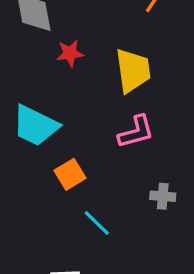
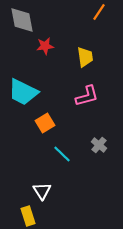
yellow trapezoid: (133, 71) -> (85, 57), size x0.7
gray cross: (163, 196) -> (99, 145), moved, turned 35

